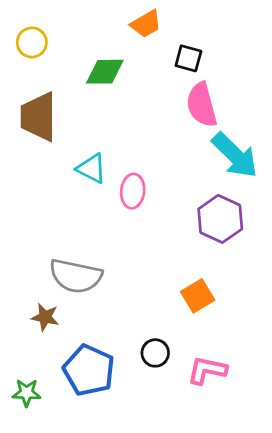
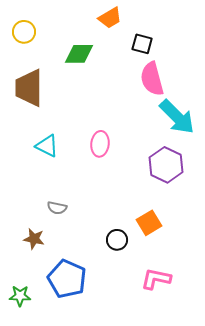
cyan triangle: (92, 169) -> (47, 146), moved
gray semicircle: (76, 276) -> (57, 208), size x0.5
black circle: (155, 353) -> (117, 240), moved

